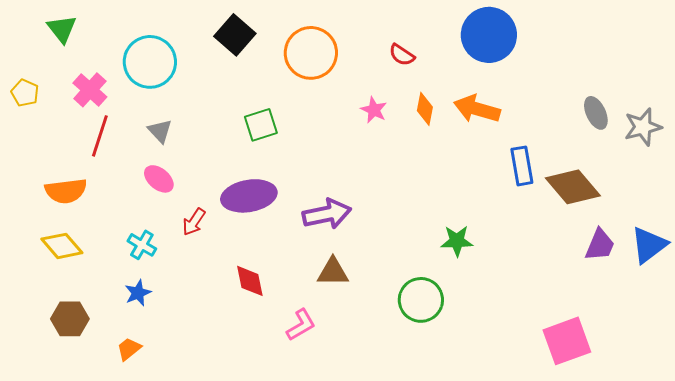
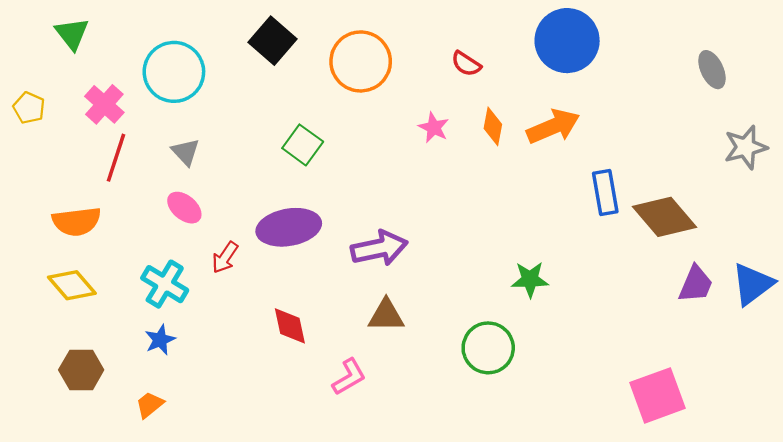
orange arrow: (477, 109) -> (553, 126), turned 141
gray ellipse: (596, 113) -> (712, 70), moved
green square: (261, 125) -> (303, 145), turned -36
cyan cross: (142, 245) -> (165, 284), size x1.4

